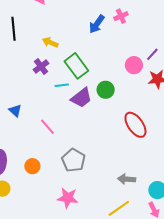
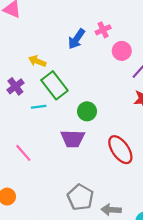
yellow arrow: (50, 42) -> (37, 61), moved
pink circle: (134, 65) -> (122, 51), moved
purple trapezoid: (81, 98) -> (73, 139), moved, turned 40
gray pentagon: (73, 160) -> (80, 197), moved

